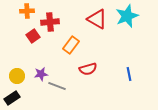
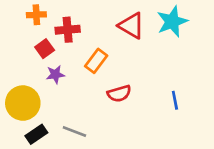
purple star: (41, 74) -> (55, 74), moved
yellow circle: (17, 76) -> (23, 103), size x1.6
gray line: (57, 86) -> (74, 132), moved
black rectangle: (12, 98) -> (36, 134), moved

